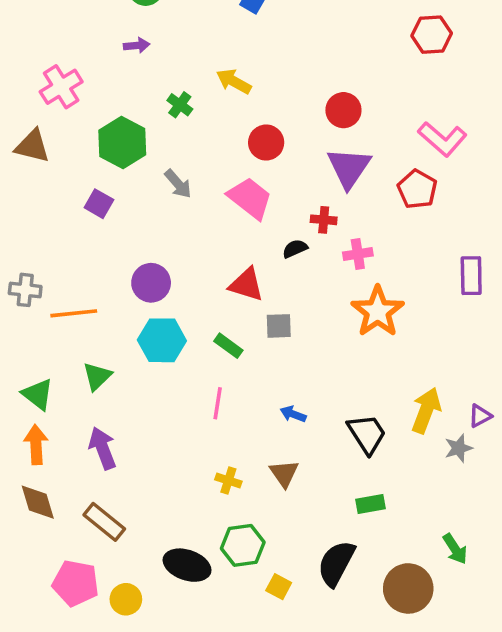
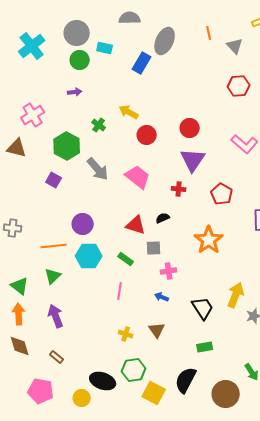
red circle: (266, 143) -> (147, 135), moved
gray arrow: (178, 184) -> (98, 169), size x1.4
red pentagon: (417, 189) -> (222, 194), moved
black semicircle: (295, 249) -> (163, 218), moved
pink cross: (358, 254) -> (169, 271), moved
orange line: (74, 313) -> (54, 246), moved
brown rectangle: (104, 522) -> (57, 357), size x0.6
yellow square: (279, 587) -> (154, 393), size x1.6
yellow circle: (126, 599) -> (82, 398), moved

